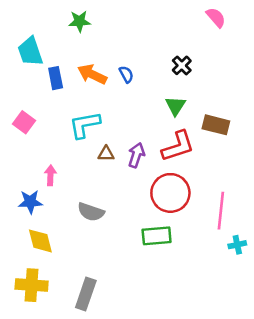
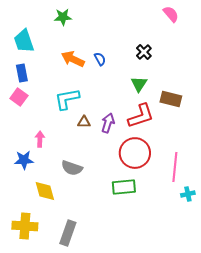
blue rectangle: (56, 78) -> (22, 73), moved
yellow diamond: (40, 241) -> (45, 191), moved

